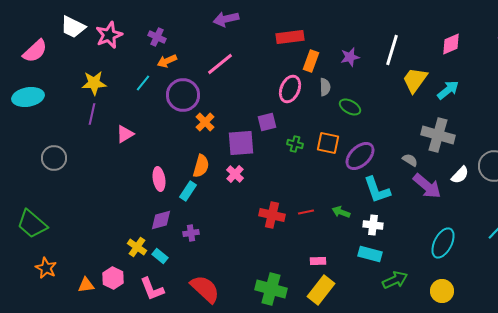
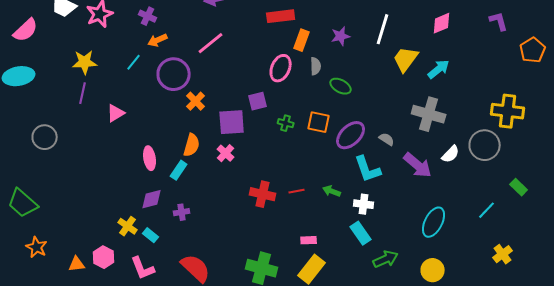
gray semicircle: (410, 160) -> (387, 139), moved
cyan rectangle: (370, 254) -> (361, 233), turned 40

